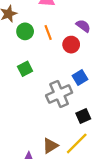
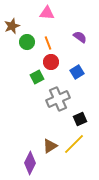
red circle: (71, 45) -> (51, 62), moved
green square: (25, 69) -> (37, 77), moved
blue square: (80, 78) -> (77, 72), moved

